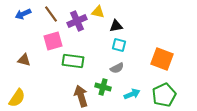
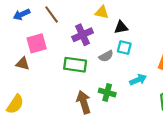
purple cross: (77, 21) -> (83, 35), moved
pink square: (53, 41) -> (37, 43), moved
gray semicircle: (117, 68) -> (106, 56), moved
cyan arrow: (132, 94) -> (138, 80), moved

